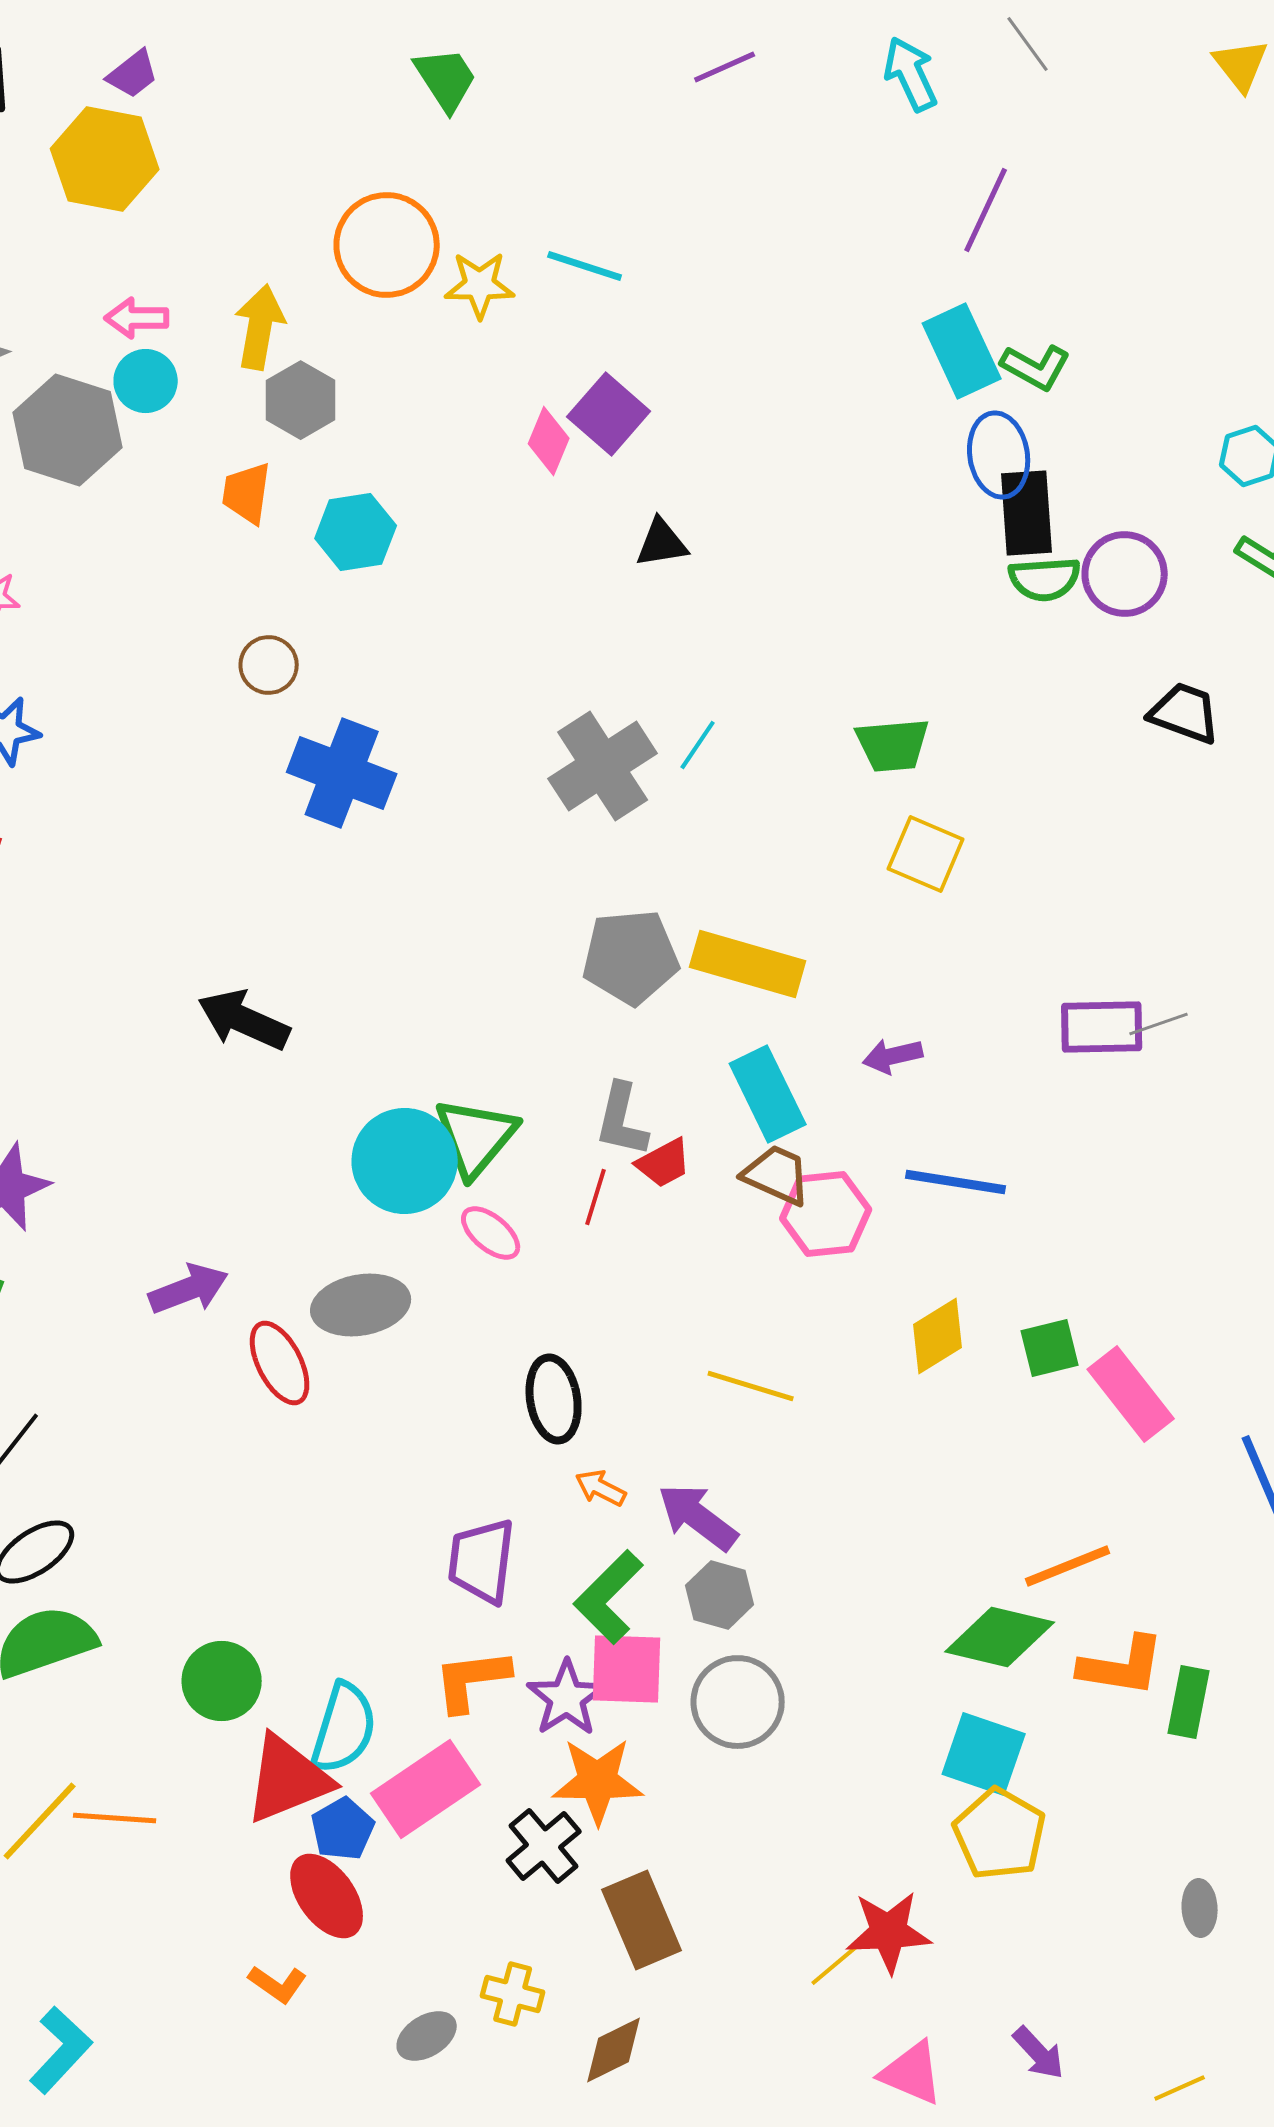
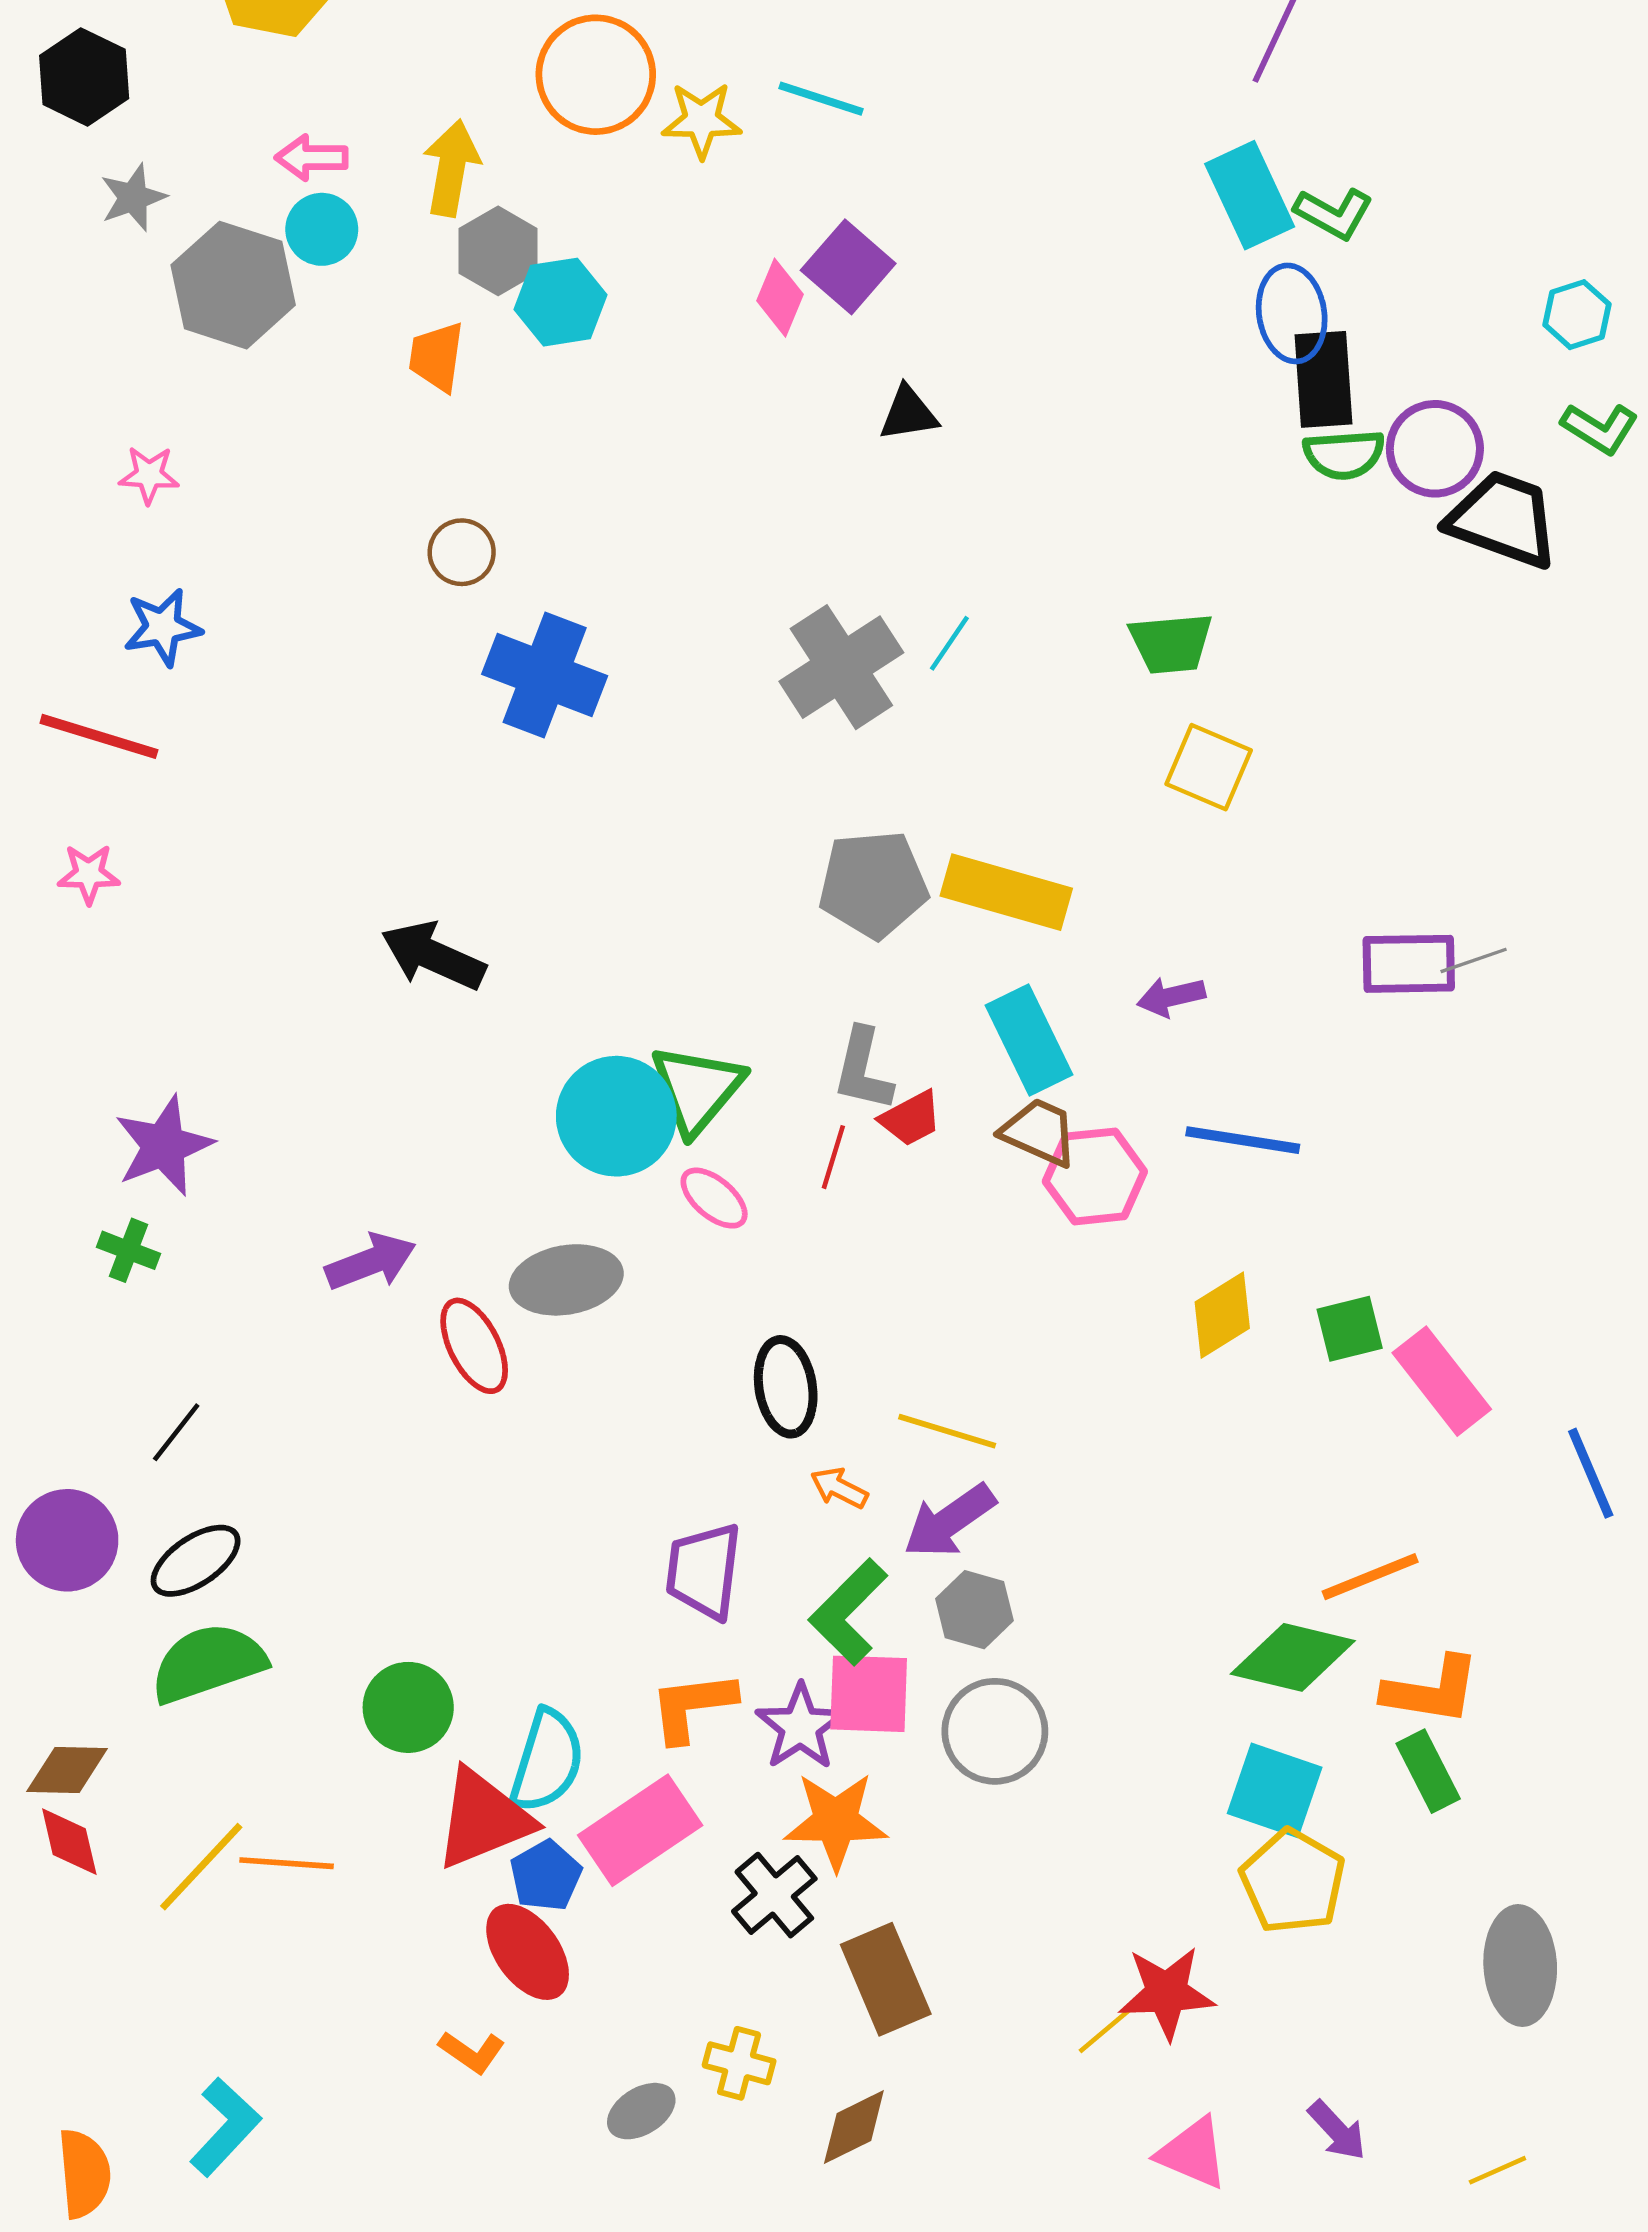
cyan hexagon: (356, 532) -> (561, 302), moved
black trapezoid: (1185, 713) -> (1503, 519), moved, size x1.4
yellow line: (751, 1386) -> (947, 1431), moved
purple arrow: (698, 1517) -> (949, 1521), turned -72
green rectangle: (1189, 1702) -> (1428, 1771), moved, turned -38
gray ellipse: (1200, 1908) -> (1520, 1966), size x1.8

